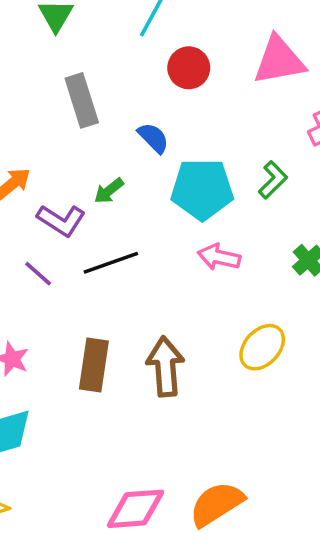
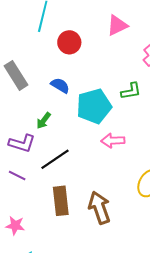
pink triangle: (279, 60) -> (117, 25), size x0.7
green L-shape: (273, 180) -> (131, 91), turned 50
brown rectangle: (94, 365) -> (61, 201), moved

